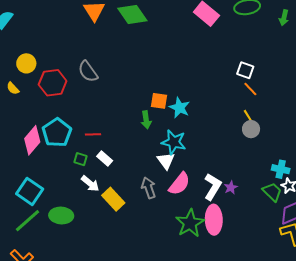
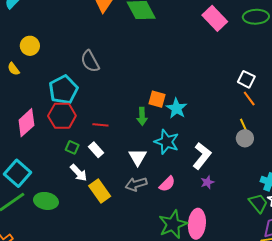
red hexagon: (53, 83) -> (62, 116), moved
cyan pentagon: (57, 133) -> (63, 90), moved
red line: (93, 134) -> (100, 125), moved
white triangle: (166, 161) -> (138, 157), moved
pink semicircle: (179, 184) -> (167, 184), size x0.7
white L-shape: (213, 187) -> (202, 156), moved
purple star: (231, 187) -> (207, 182), moved
gray arrow: (149, 188) -> (136, 184), turned -95

